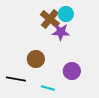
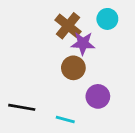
cyan circle: (66, 14) -> (107, 19), moved
brown circle: (36, 59) -> (73, 68), moved

